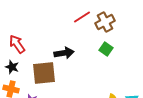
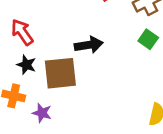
black star: (12, 67) -> (26, 65), moved

